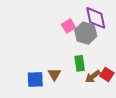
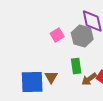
pink square: (69, 26) -> (57, 35), moved
blue square: (35, 79) -> (32, 82), size x1.4

